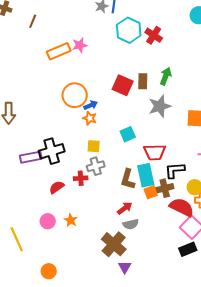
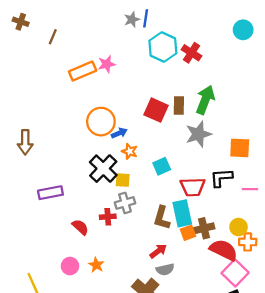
green arrow: (166, 76) -> (205, 100), size x1.4
orange star: (90, 118) -> (130, 151), moved
black cross: (52, 151) -> (103, 169), moved, turned -30
black L-shape: (175, 170) -> (221, 178), moved
red semicircle: (57, 187) -> (80, 227), turned 77

